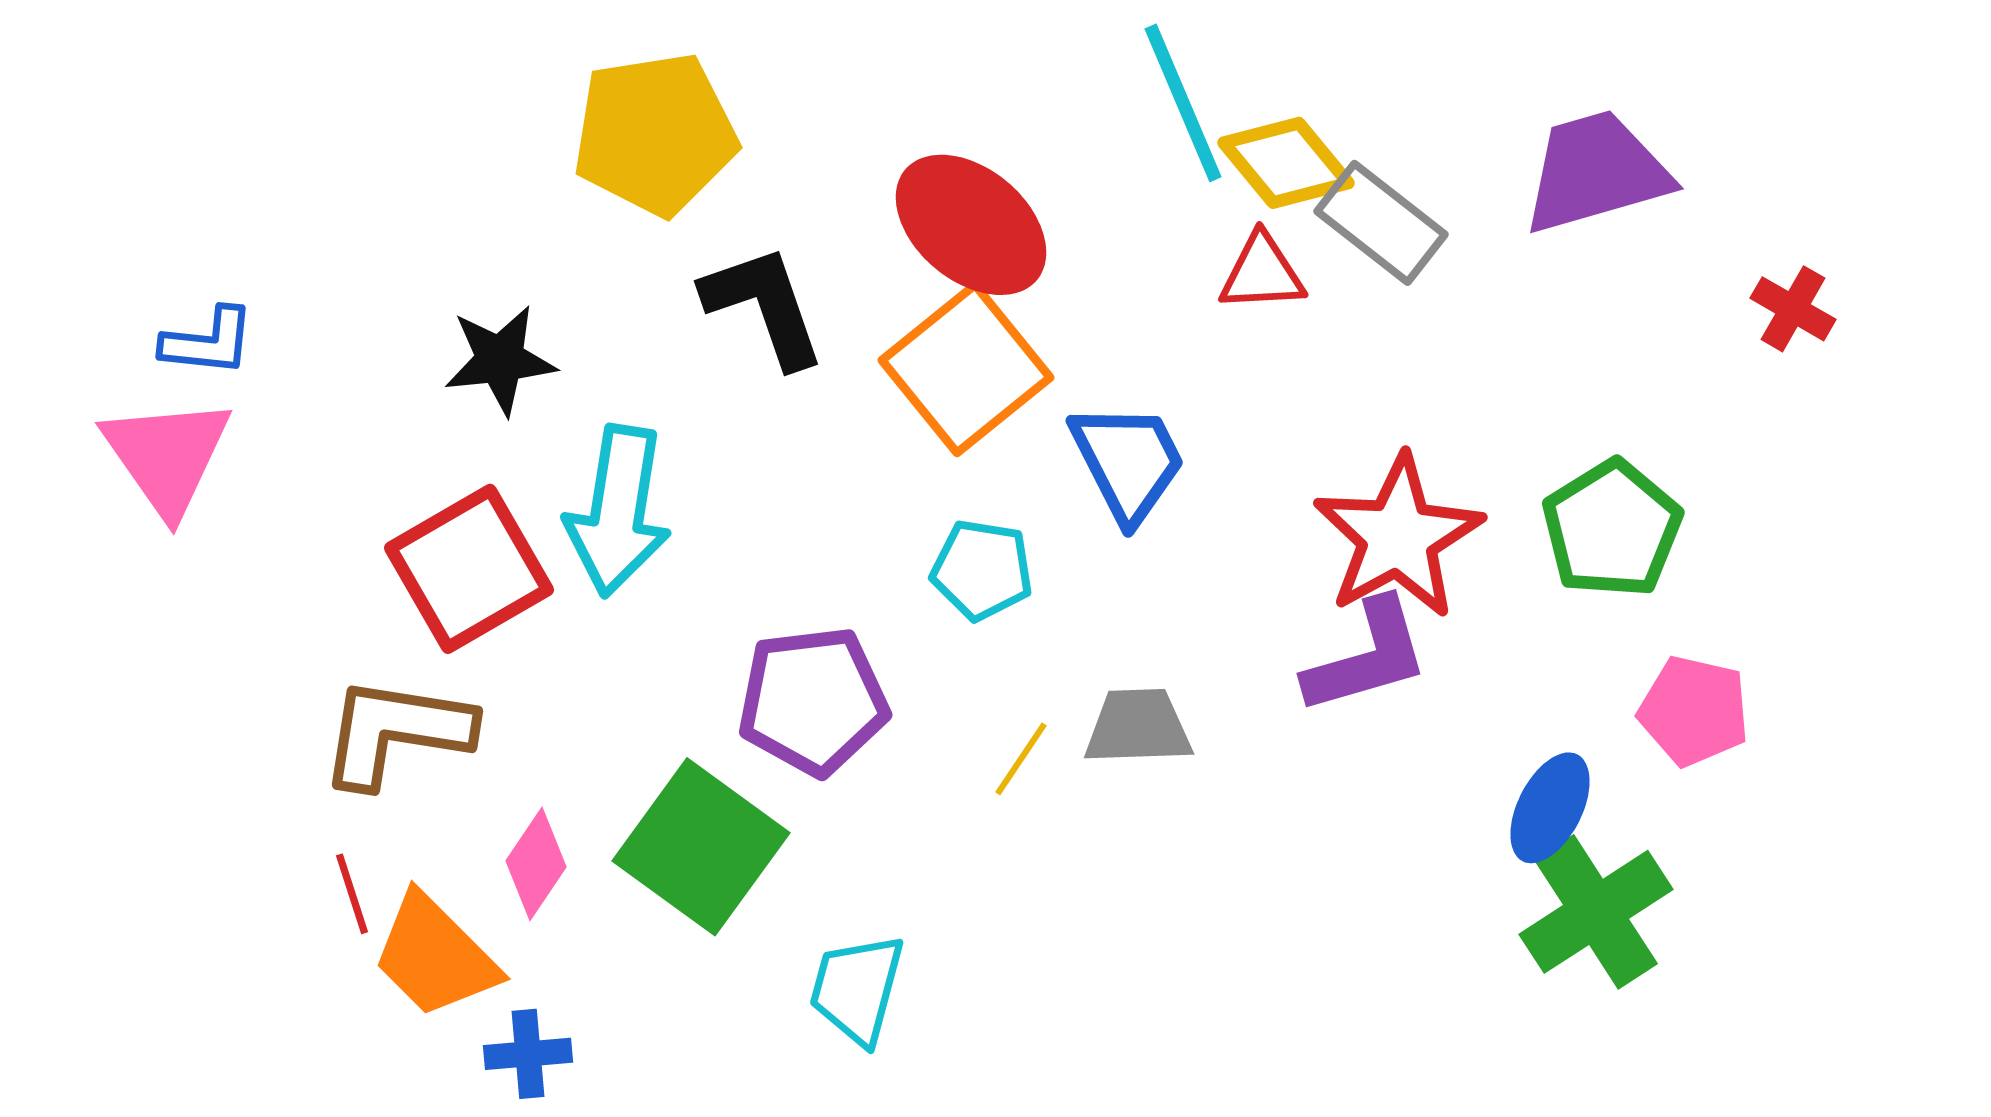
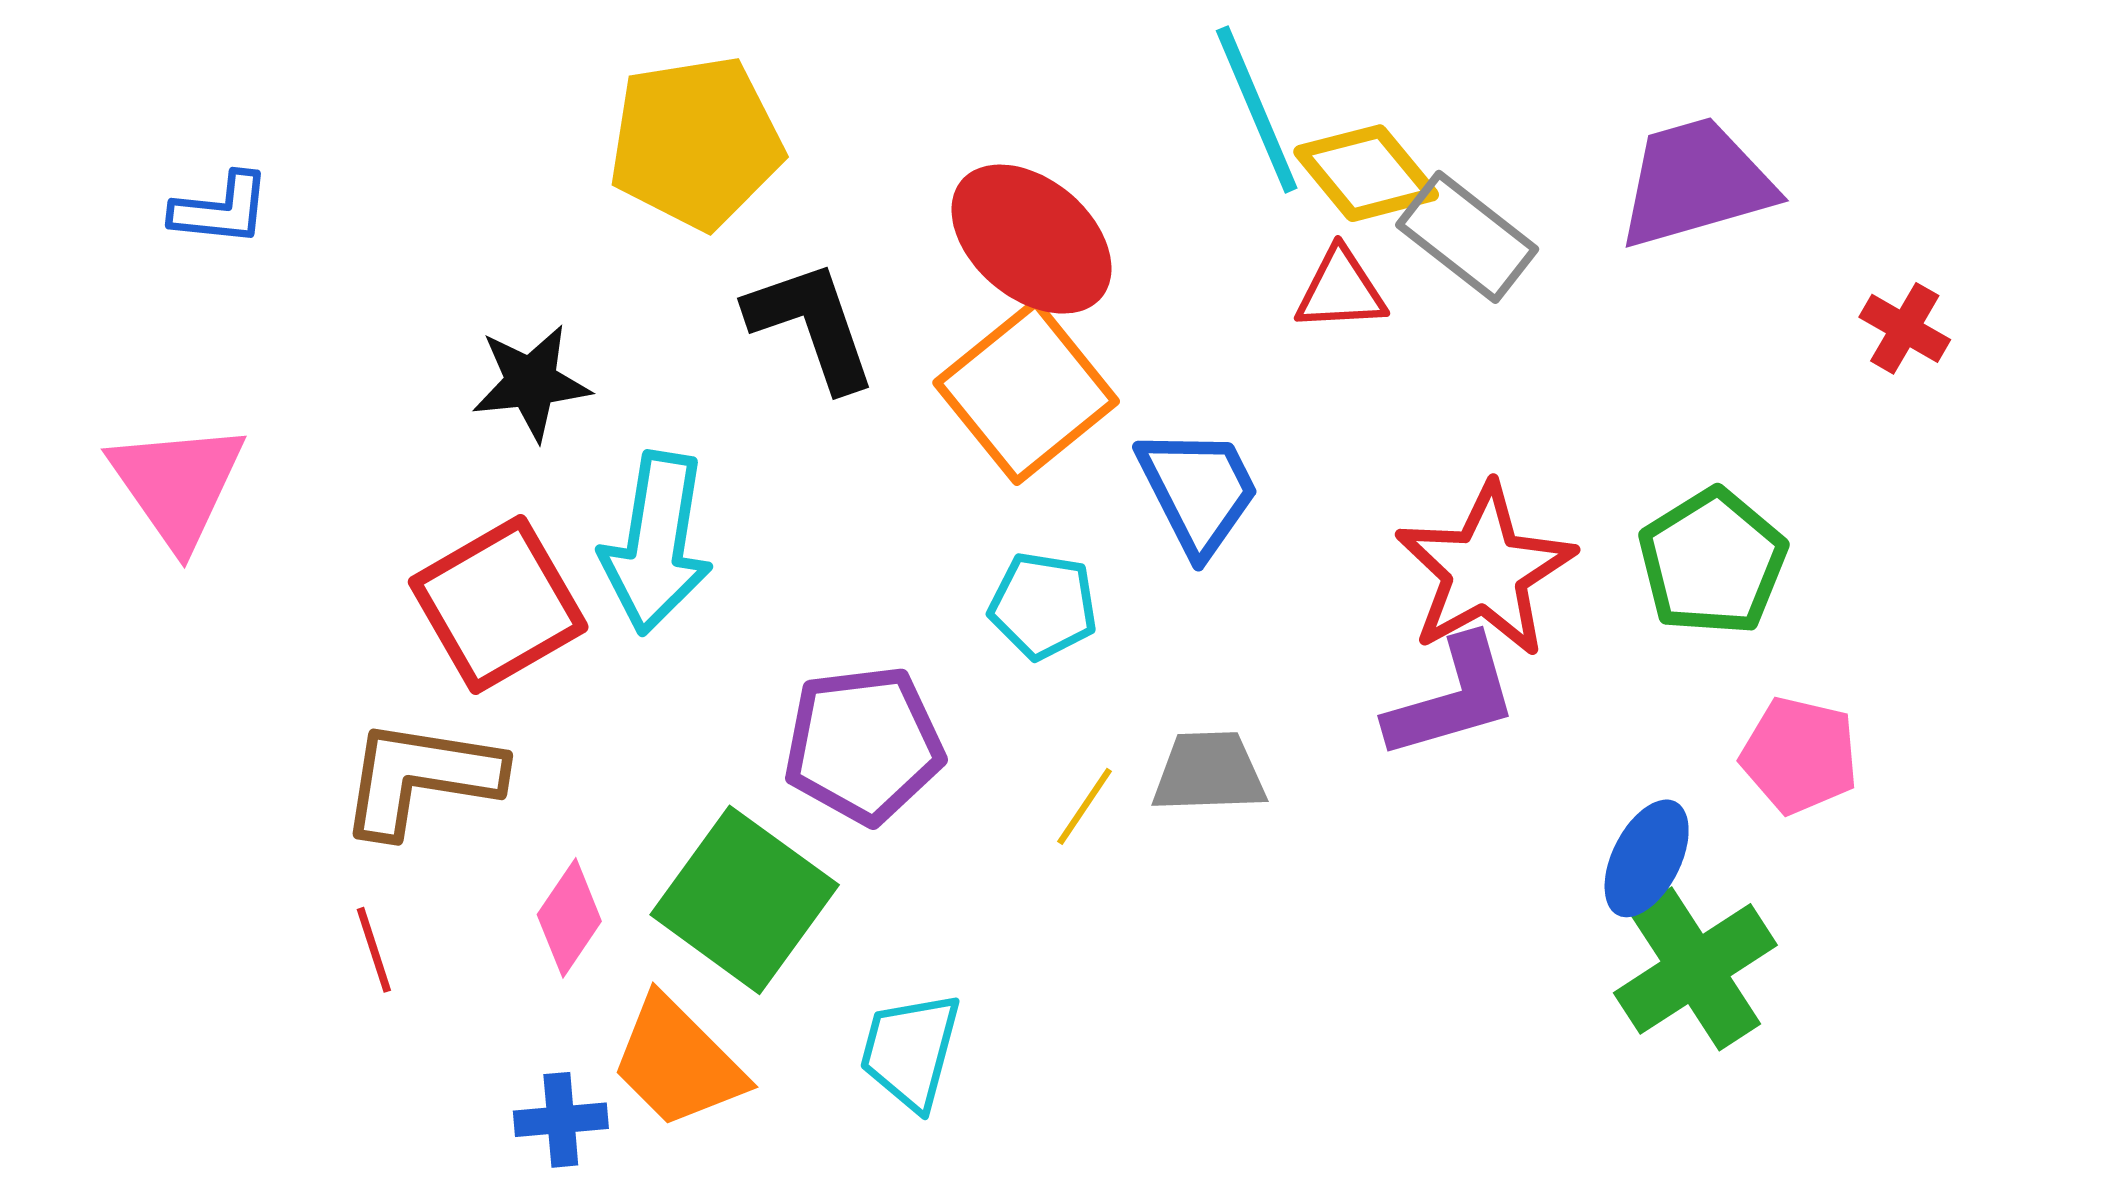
blue L-shape: (208, 342) -> (221, 209), moved
orange trapezoid: (435, 956) -> (678, 1062), moved

